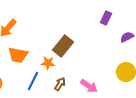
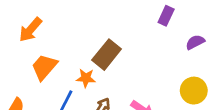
orange trapezoid: (18, 55) -> (44, 67), turned 120

